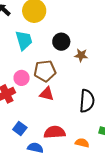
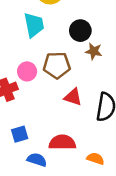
brown star: (81, 55) -> (94, 51), moved
red triangle: (47, 94) -> (73, 97), moved
blue square: (20, 129) -> (20, 134), turned 32

